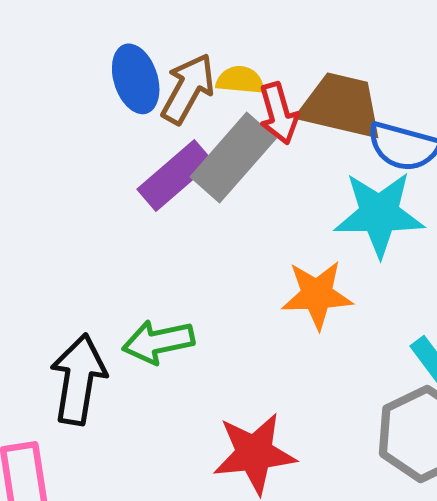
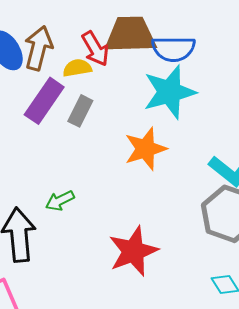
yellow semicircle: (240, 80) -> (77, 68), moved
gray rectangle: (233, 158) -> (80, 111), moved, size x0.6
green arrow: (158, 342) -> (60, 201), size x0.7

